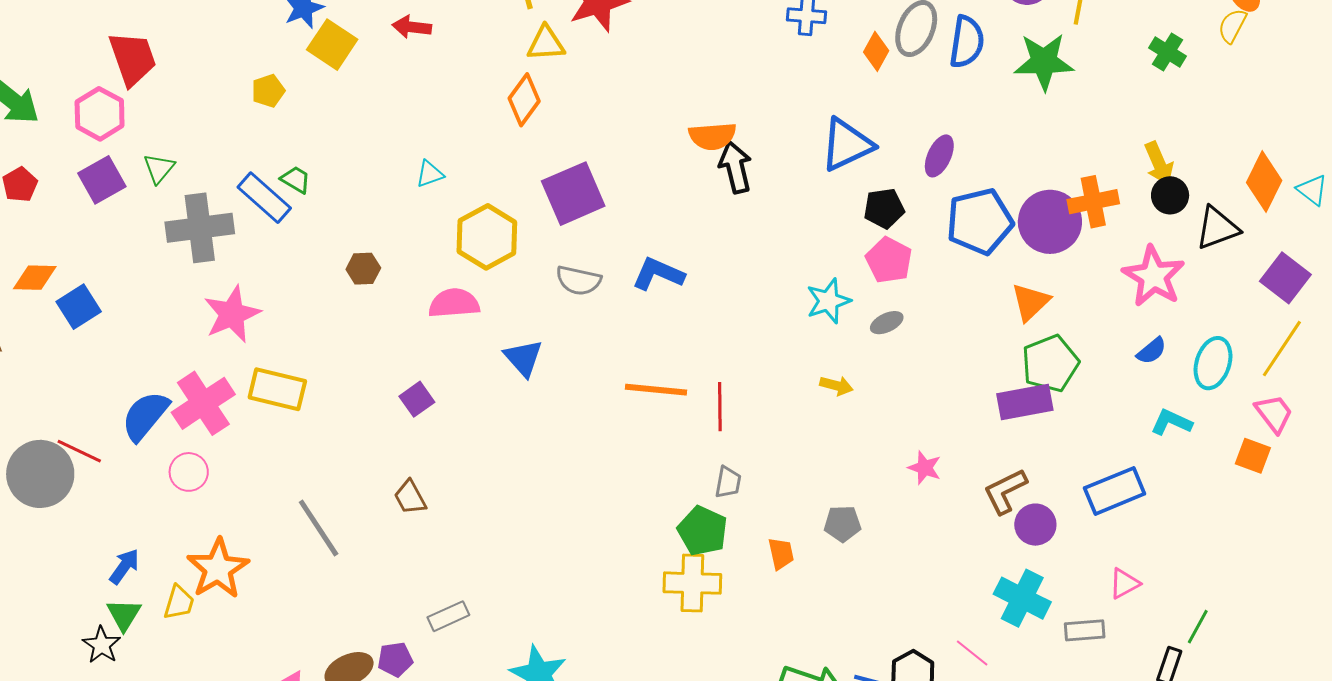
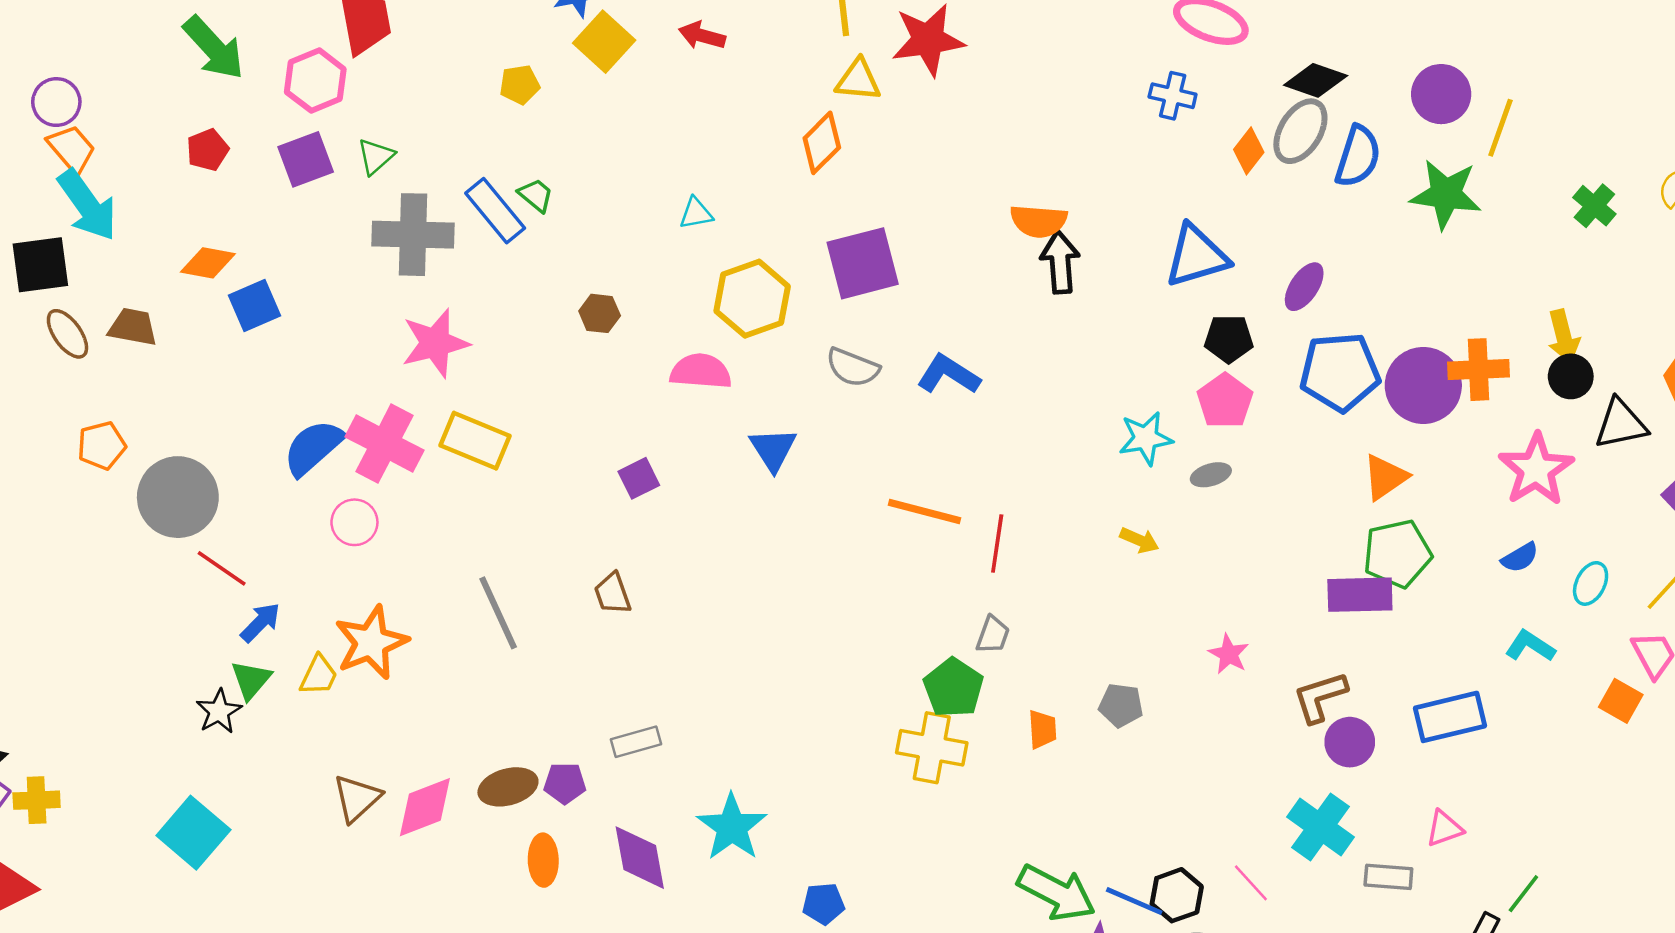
cyan ellipse: (1213, 363) -> (1591, 583), size x0.7
pink cross: (203, 403) -> (385, 444), turned -38
red line: (79, 451) -> (222, 568), moved

